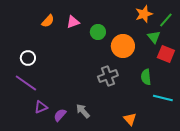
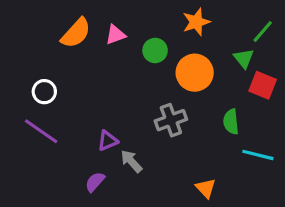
orange star: (144, 14) -> (196, 22), moved
orange semicircle: (48, 21) -> (76, 33), size x1.5
purple triangle: (41, 107) -> (108, 141), moved
gray arrow: (83, 111) -> (131, 161), moved

